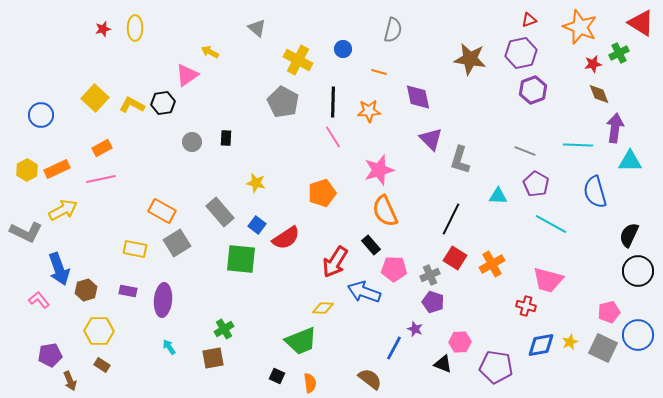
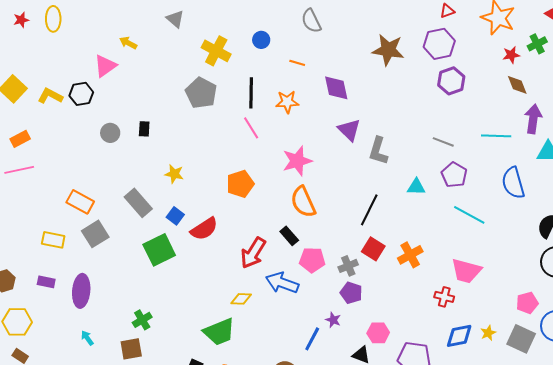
gray semicircle: (393, 30) -> (311, 21), turned 140
green square: (241, 259) -> (159, 250), turned -32

